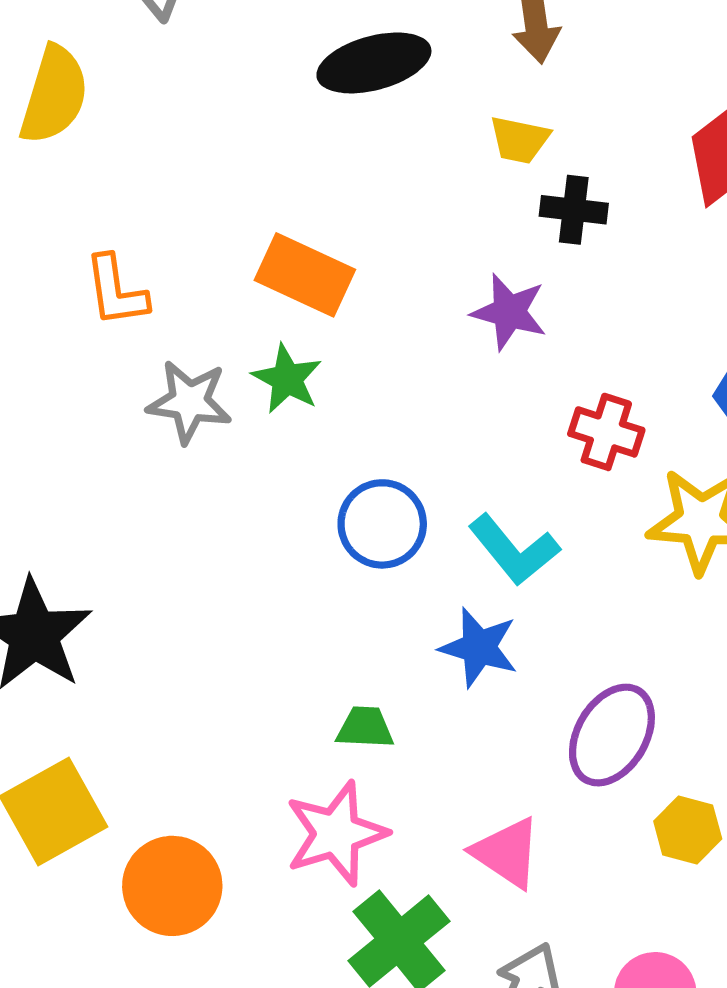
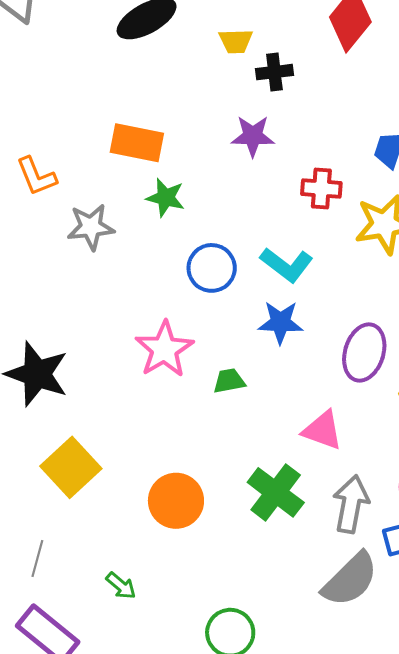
green star: (287, 379) -> (166, 198), moved
pink star: (336, 833) -> (164, 349), moved
orange circle: (172, 886) -> (176, 501), moved

